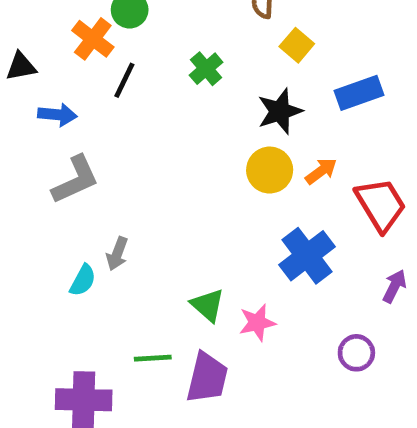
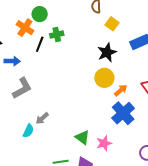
green cross: (206, 69) -> (57, 34), moved, turned 32
orange arrow: (321, 171) -> (121, 90), moved
gray arrow: (117, 254) -> (42, 118), turned 32

